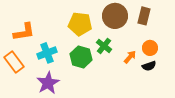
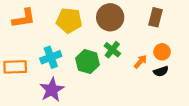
brown circle: (115, 16) -> (110, 17), moved
yellow pentagon: (80, 24) -> (69, 21), moved
orange L-shape: (24, 32) -> (24, 18), moved
orange rectangle: (14, 62) -> (15, 67), turned -55

